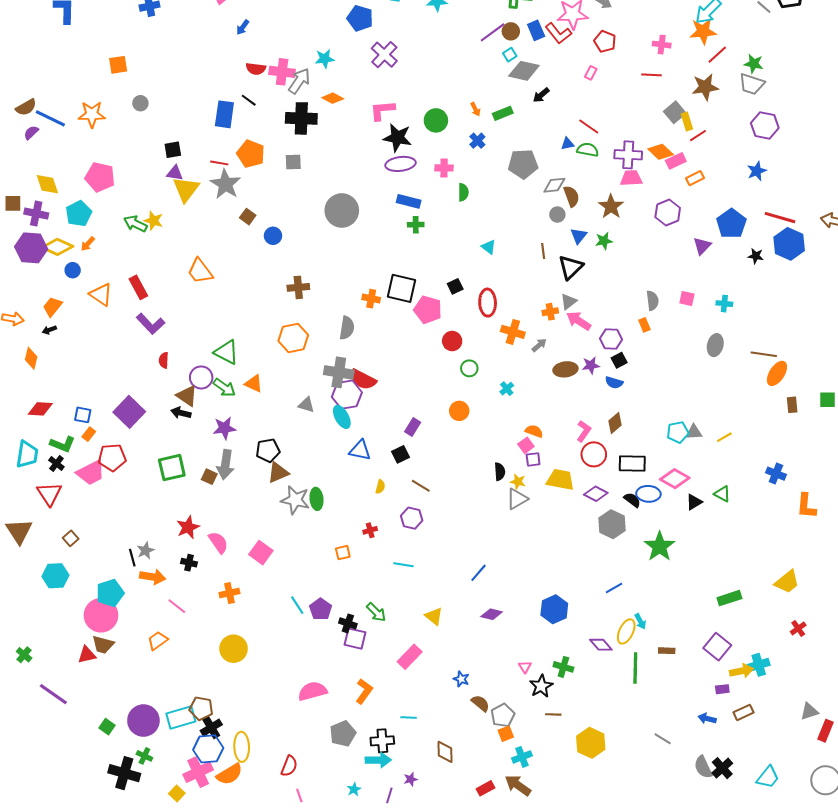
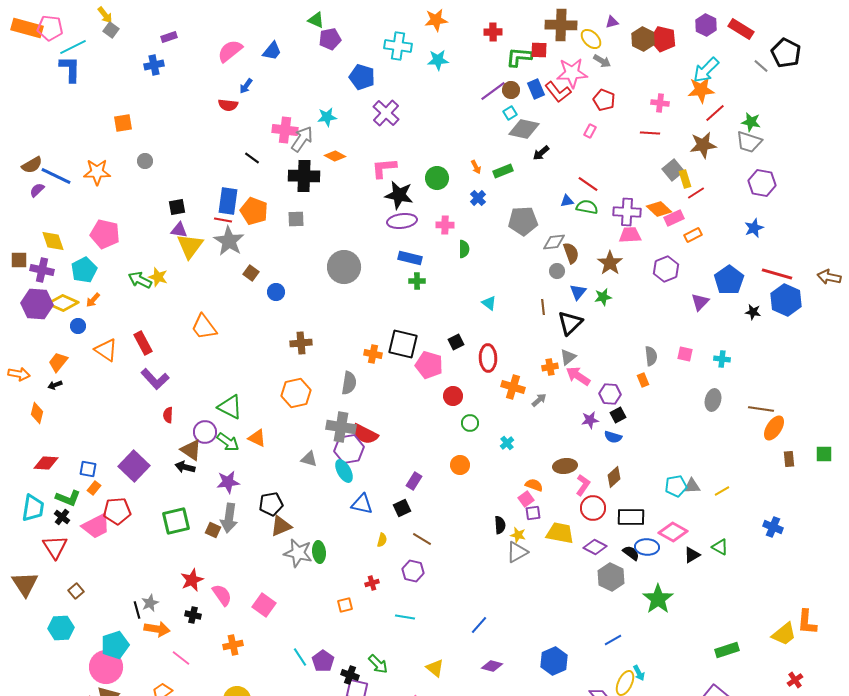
red semicircle: (256, 69) -> (228, 105), moved
blue rectangle: (224, 114) -> (228, 201), moved
brown ellipse: (565, 369) -> (565, 466), moved
orange L-shape: (806, 506) -> (807, 622), moved

